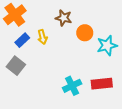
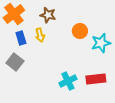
brown star: (64, 18) -> (48, 15), moved
blue rectangle: (22, 40) -> (21, 38), turned -64

